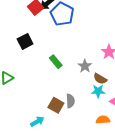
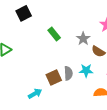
cyan star: (98, 91) -> (86, 71), moved
brown square: (56, 105) -> (54, 78), turned 35

